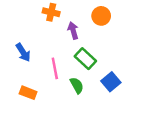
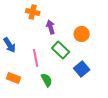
orange circle: (101, 16) -> (82, 34), moved
green semicircle: (77, 85) -> (47, 80), moved

